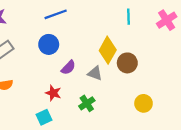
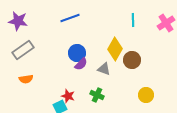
blue circle: (49, 44) -> (77, 53), moved
red star: (53, 93) -> (68, 96), moved
green cross: (87, 103) -> (97, 95), turned -32

